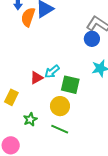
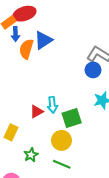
cyan arrow: (52, 72) -> (52, 105), turned -56
green square: (70, 85) -> (72, 118), turned -30

